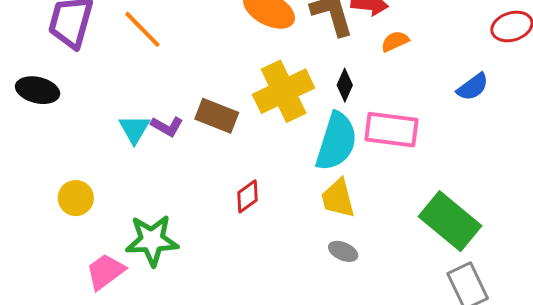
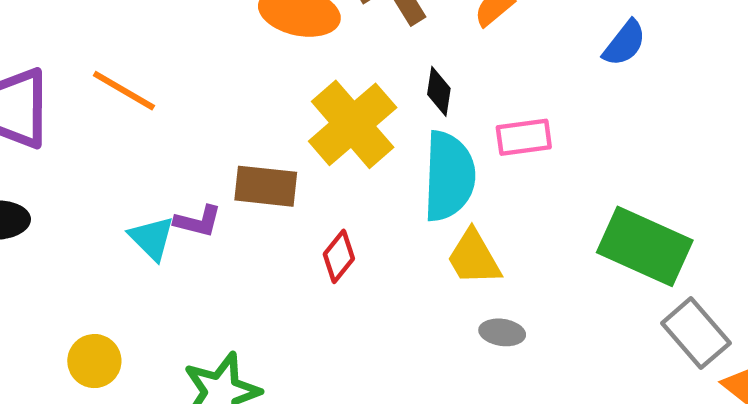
pink rectangle: (391, 130) -> (524, 137), size x0.7
red diamond: (247, 196) -> (339, 256), moved

